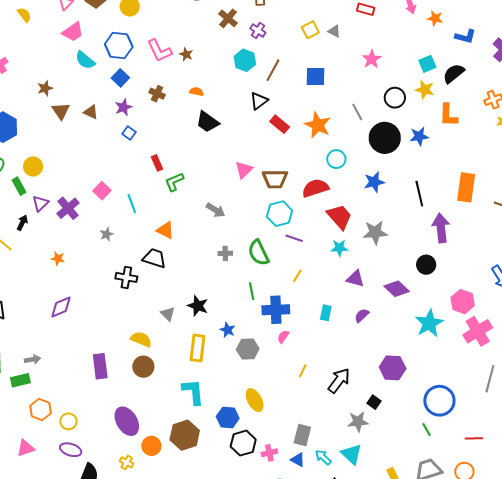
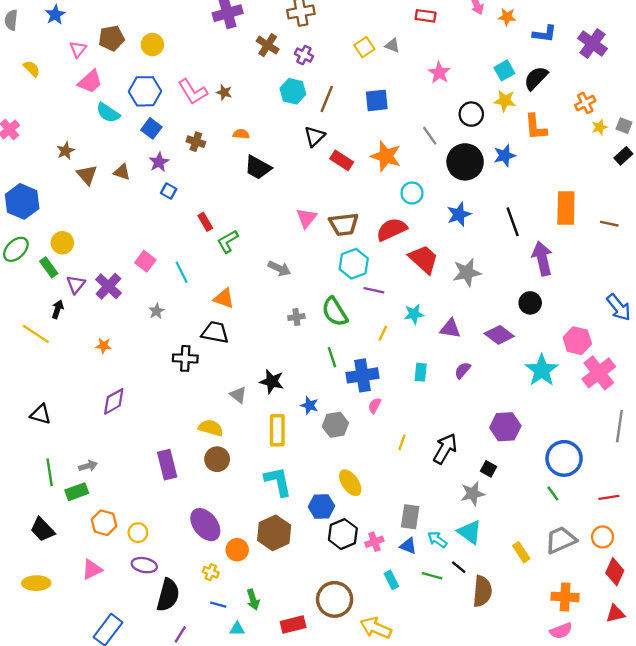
cyan star: (339, 248) -> (414, 314), moved

